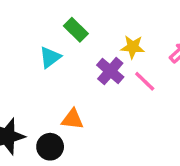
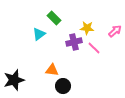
purple cross: (110, 71) -> (74, 42), turned 35
black circle: (50, 147) -> (63, 86), moved

